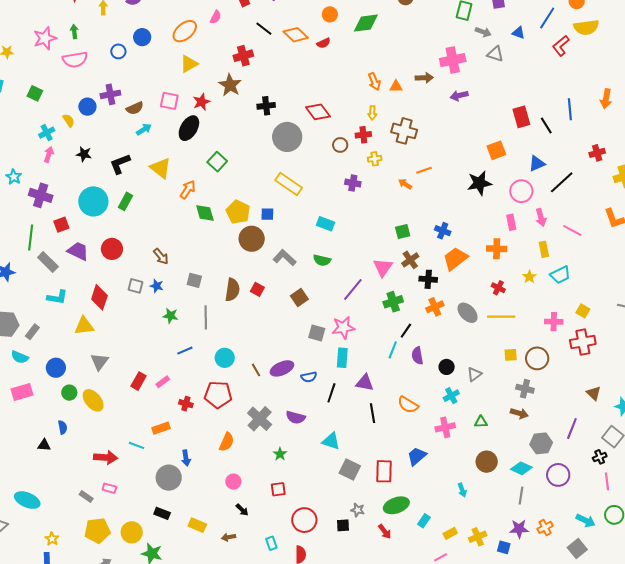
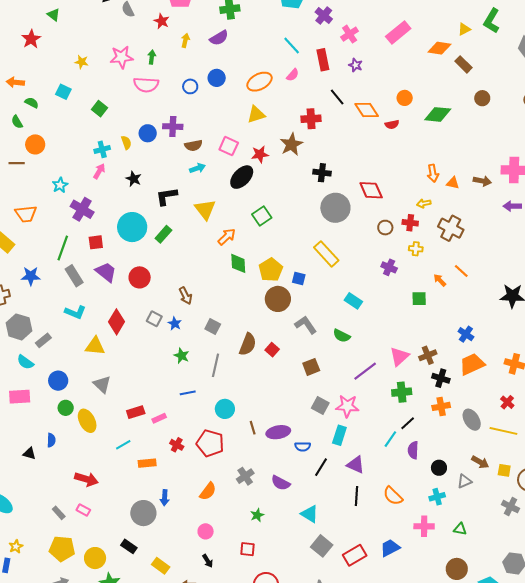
yellow arrow: (372, 113) -> (424, 203), turned 64
orange line: (424, 170) -> (461, 271), turned 49
green square: (403, 231) -> (419, 299), moved
gray triangle: (99, 362) -> (102, 384), turned -36
red rectangle: (138, 381) -> (136, 412), turned 30
brown arrow: (519, 413) -> (480, 462), moved
gray cross: (260, 419) -> (245, 476), size x0.7
cyan line: (137, 445) -> (123, 445), moved, turned -63
red rectangle: (384, 471) -> (355, 555), turned 45

